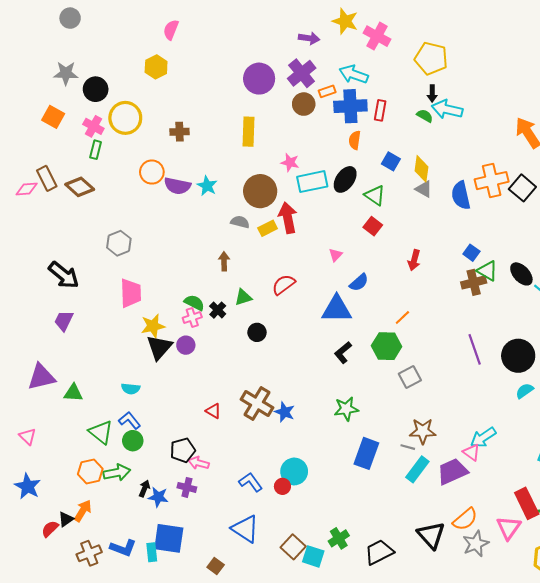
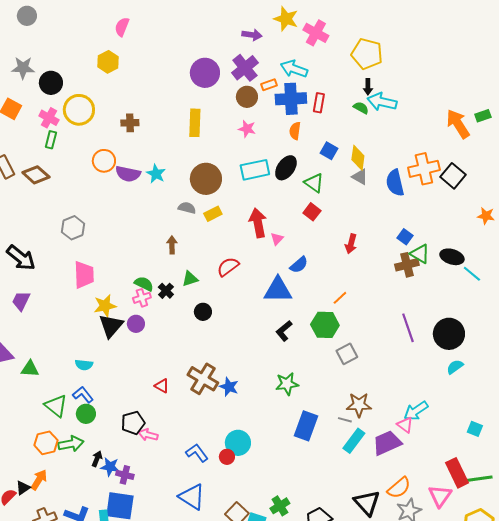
pink star: (290, 162) -> (247, 129), moved
red arrow: (288, 218) -> (258, 223), moved
black ellipse: (521, 274) -> (452, 257), turned -30
purple cross: (187, 487) -> (125, 475), moved

